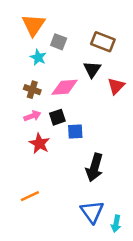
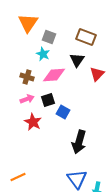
cyan star: (38, 57) -> (43, 54), moved
blue square: (75, 132) -> (63, 112), turned 32
orange line: (30, 196) -> (18, 177), moved

